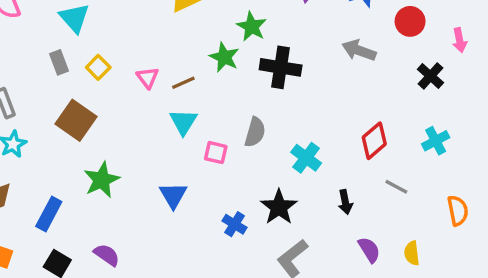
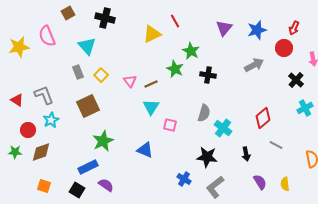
gray arrow: (359, 50) -> (254, 65), turned 132
black cross: (281, 67) -> (208, 75), size x0.7
brown square: (76, 120) -> (88, 106), turned 30
gray semicircle: (255, 132) -> (204, 113), moved
cyan cross: (436, 141) -> (305, 108), moved
blue triangle: (173, 195) -> (145, 150), turned -36
black star: (279, 207) -> (207, 157), turned -30
blue rectangle: (49, 214) -> (88, 167), moved, turned 36
blue cross: (235, 224) -> (184, 179), moved

